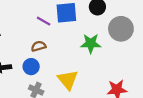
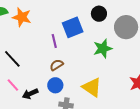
purple line: (44, 21) -> (54, 41), turned 64

